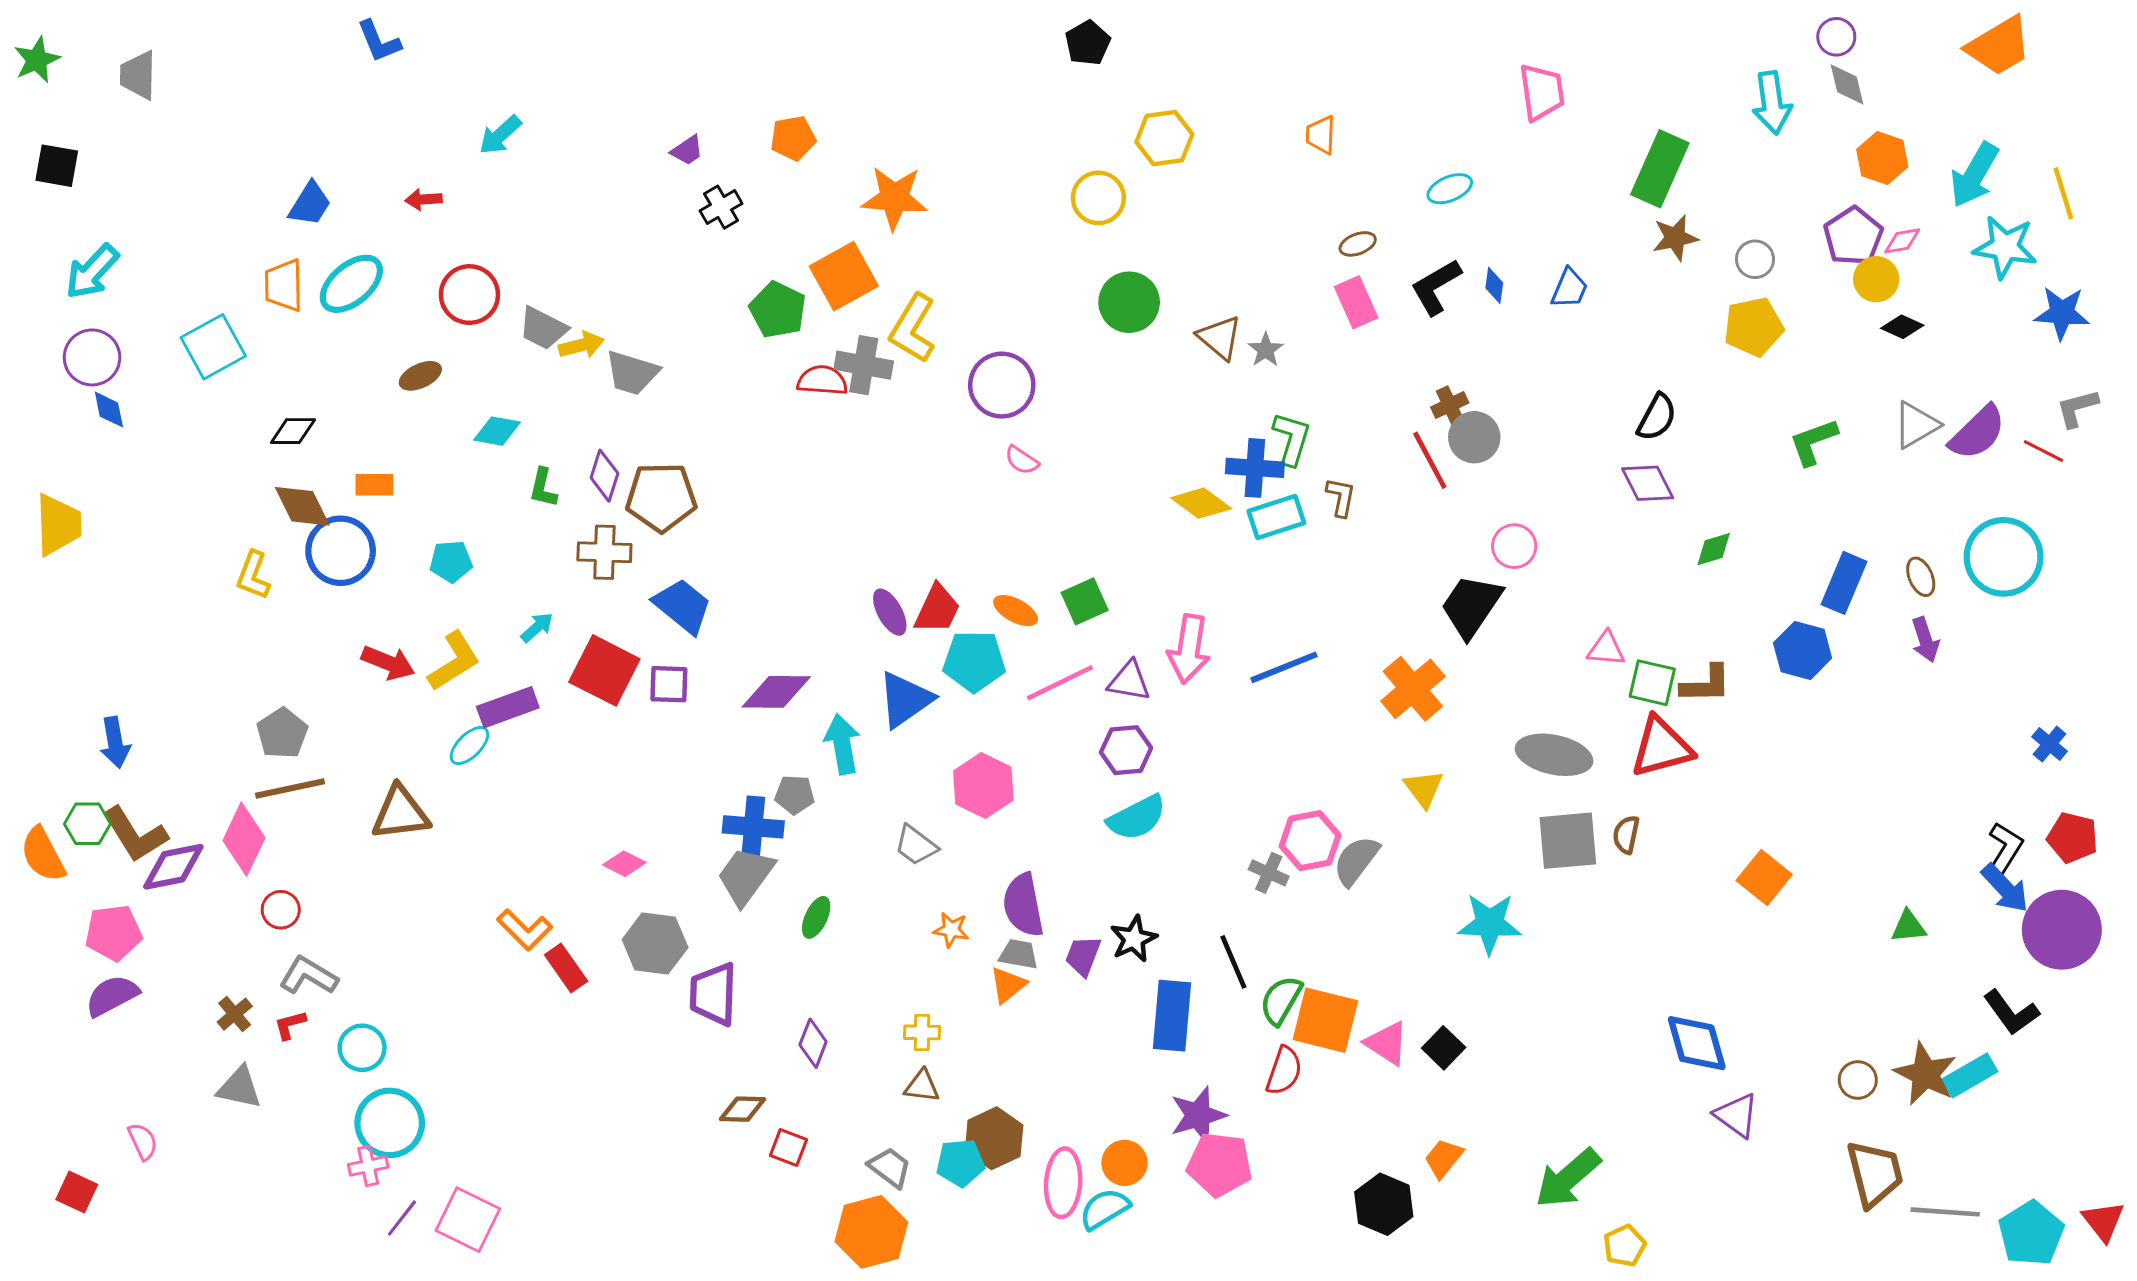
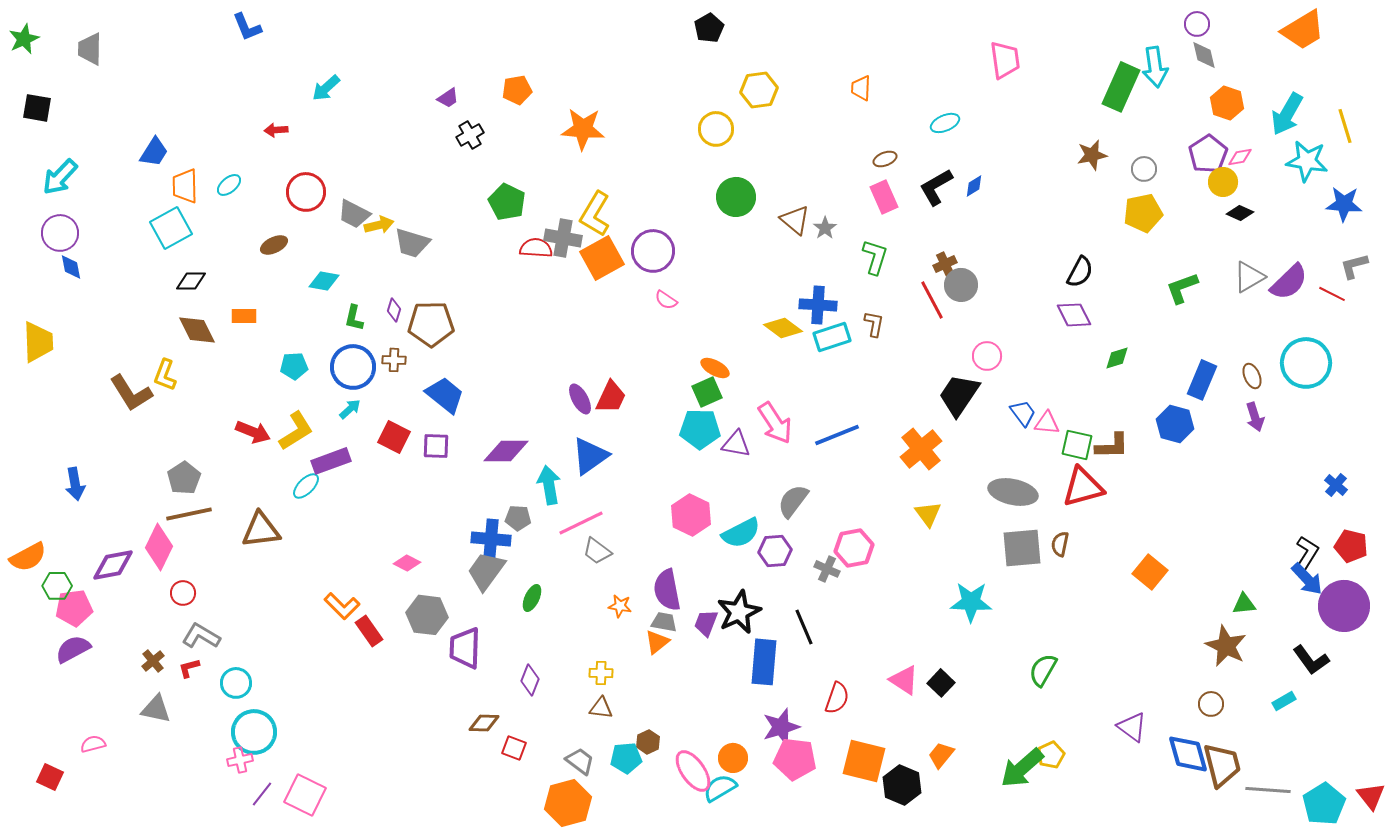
green rectangle: (1660, 169) -> (1121, 87), moved
blue trapezoid: (310, 204) -> (154, 152), moved
orange square: (844, 276) -> (602, 258), moved
cyan ellipse: (351, 284) -> (229, 185), size x0.6
blue diamond: (1494, 285) -> (974, 186), turned 50
blue trapezoid: (1569, 288) -> (1023, 413), moved, turned -60
cyan square: (213, 347) -> (171, 228), moved
green L-shape: (1292, 439) -> (875, 257), moved
purple diamond: (604, 476) -> (394, 310), size x0.7
blue circle: (341, 551) -> (353, 367), moved
brown cross: (604, 552) -> (394, 360), size x0.7
orange ellipse: (1016, 611) -> (715, 368), moved
pink arrow: (1189, 649) -> (775, 423), turned -42
cyan pentagon: (974, 661) -> (700, 429), moved
red square: (604, 670) -> (394, 437), size x0.7
pink line: (1060, 683) -> (581, 523), moved
purple hexagon: (1126, 750) -> (775, 551), moved
pink hexagon: (983, 785) -> (691, 515), moved
green hexagon: (87, 824) -> (57, 586), moved
brown L-shape: (135, 835) -> (131, 393), moved
orange semicircle: (43, 854) -> (28, 557), turned -90
gray semicircle: (1356, 861) -> (793, 501), moved
black star: (1134, 939) -> (739, 612), size x1.4
green semicircle: (1281, 1000) -> (1043, 670), moved
orange square: (1325, 1020) -> (864, 761), moved
blue diamond: (1697, 1043) -> (1188, 754), moved
brown star: (1925, 1074) -> (1226, 646), moved
cyan rectangle: (1970, 1075) -> (1284, 701), size x0.7
brown hexagon: (994, 1138) -> (648, 742), size x0.6
pink semicircle: (143, 1141) -> (93, 744), turned -80
pink ellipse: (1063, 1183) -> (693, 771), turned -39
yellow pentagon: (1625, 1246) -> (1051, 755), moved

